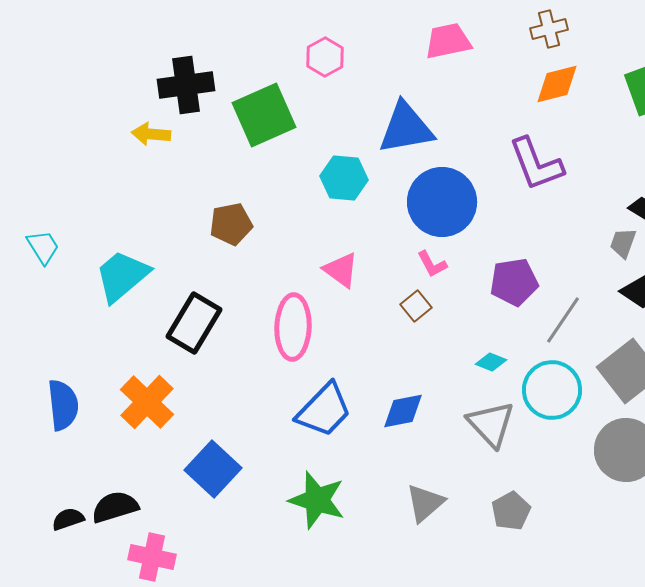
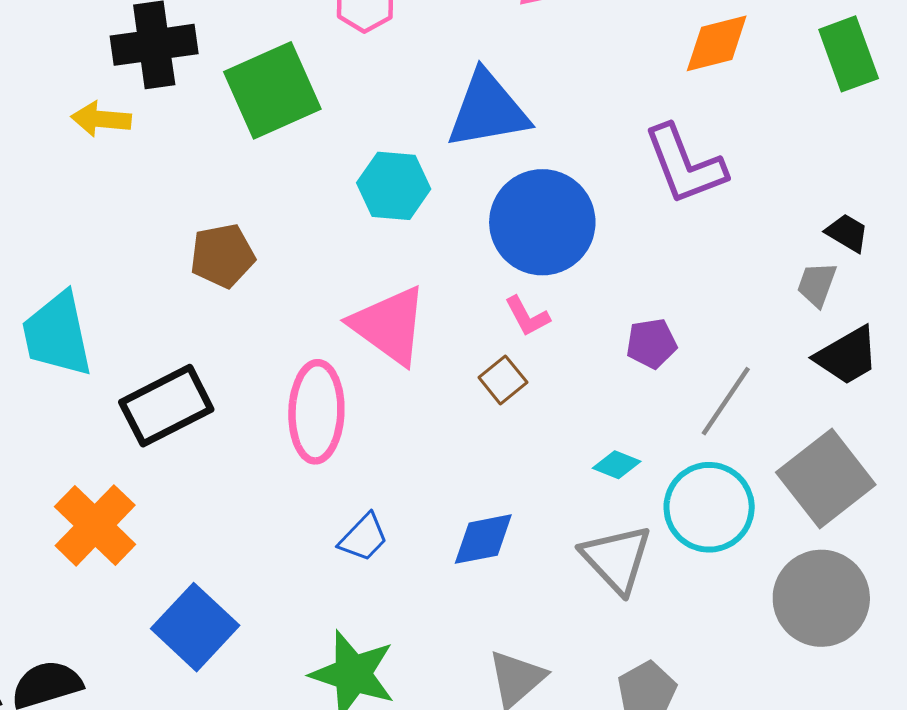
pink triangle: (341, 270) -> (389, 325), size x1.5
cyan trapezoid: (122, 276) -> (57, 334), turned -62
purple pentagon: (514, 282) -> (651, 344), size x0.7
black rectangle: (194, 323) -> (166, 406), turned 32
blue trapezoid: (324, 410) -> (363, 538), size x0.6

